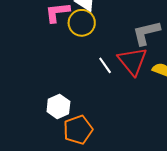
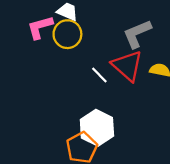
white hexagon: (58, 107) -> (97, 128), moved, size x1.4

